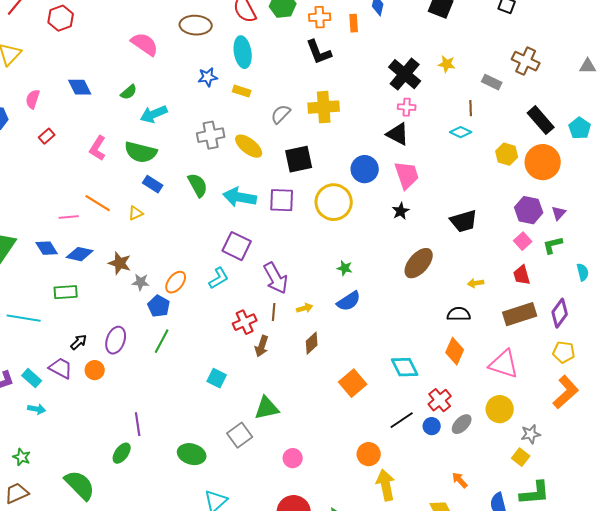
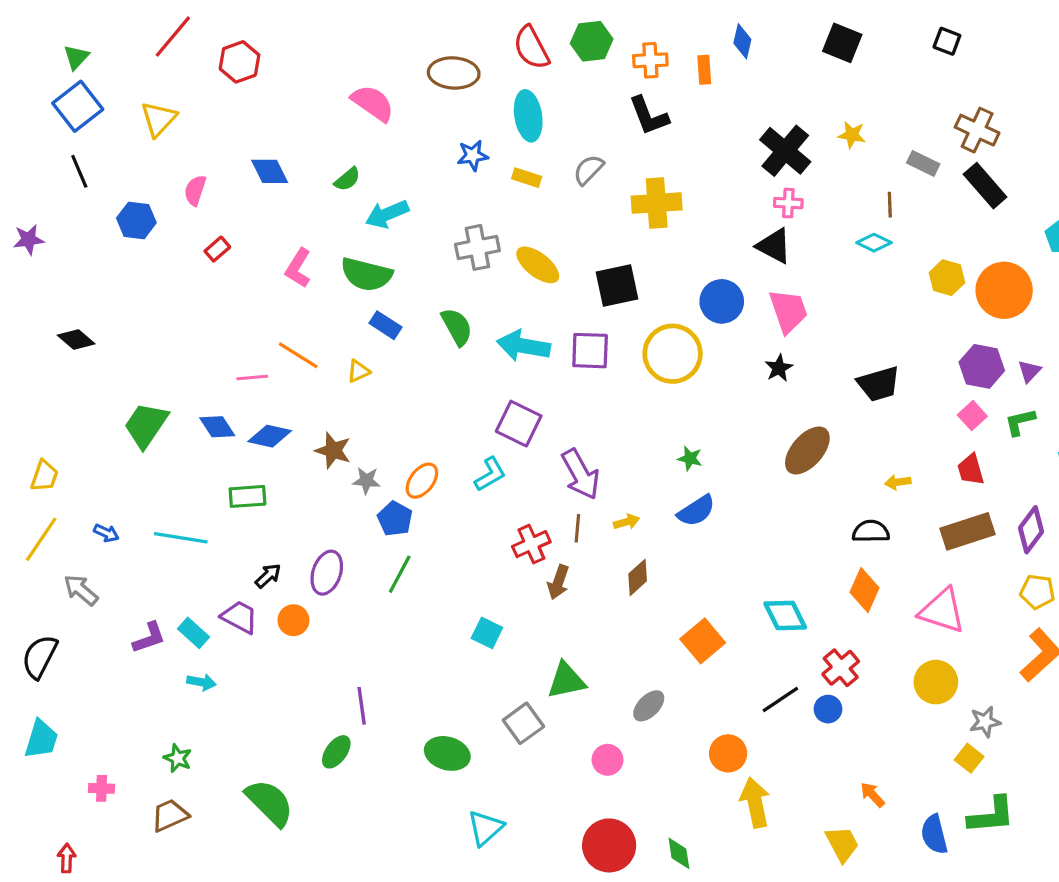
gray semicircle: (281, 114) -> (588, 170), moved
black rectangle: (541, 120) -> (985, 186), moved
gray ellipse: (462, 424) -> (649, 706), moved

